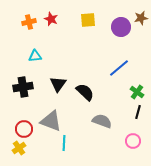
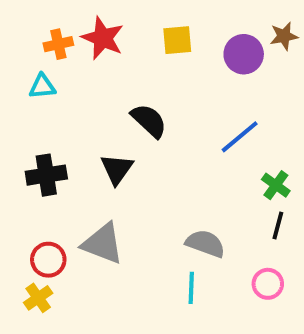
red star: (51, 19) -> (103, 38), size x1.5
cyan triangle: (35, 56) -> (42, 86), moved
black semicircle: (85, 92) -> (149, 121), moved
cyan line: (64, 143) -> (191, 288), moved

